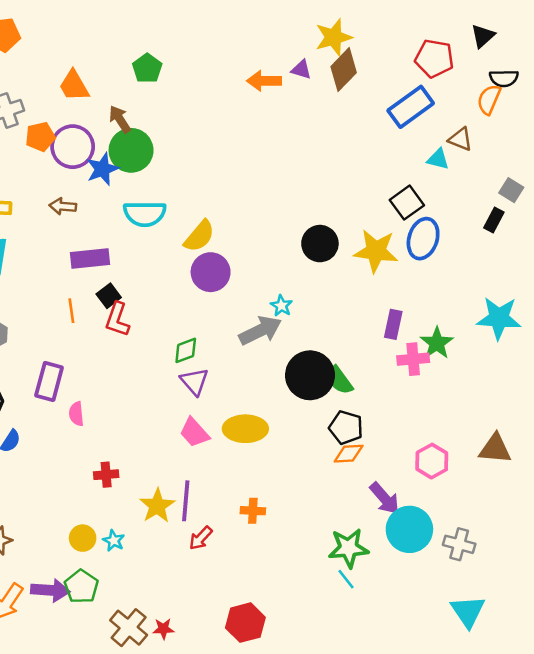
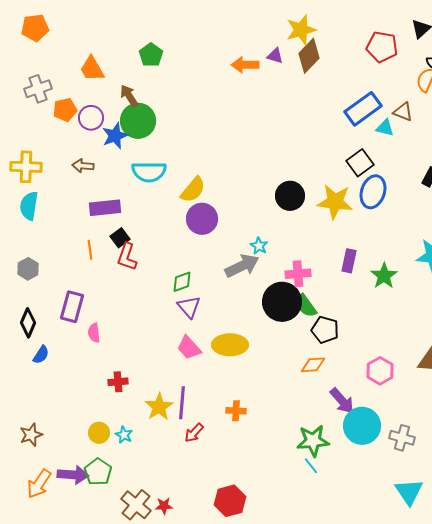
blue rectangle: (411, 107) -> (363, 109), moved
purple circle: (73, 147) -> (91, 118), size x0.7
pink cross: (413, 359) -> (298, 274), moved
black pentagon: (346, 427) -> (325, 330), moved

